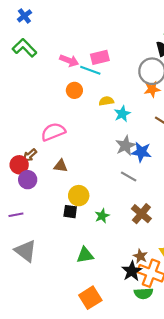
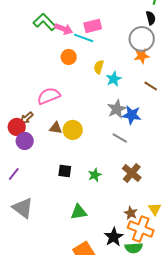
green L-shape: (24, 48) -> (45, 22), moved
yellow semicircle: (106, 101) -> (99, 67), turned -64
yellow circle: (79, 196) -> (73, 130), moved
purple line: (16, 215) -> (14, 174), turned -40
black star: (132, 271) -> (114, 237), moved

